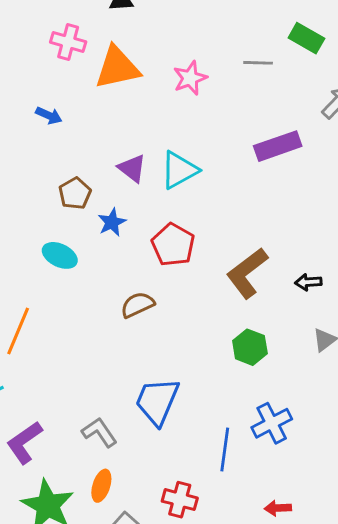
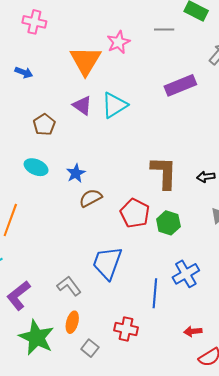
orange triangle: (117, 68) -> (85, 61), moved, turned -44
blue star: (112, 222) -> (76, 173), moved
red pentagon: (173, 245) -> (135, 213), moved
brown L-shape: (247, 273) -> (164, 173), turned 132

